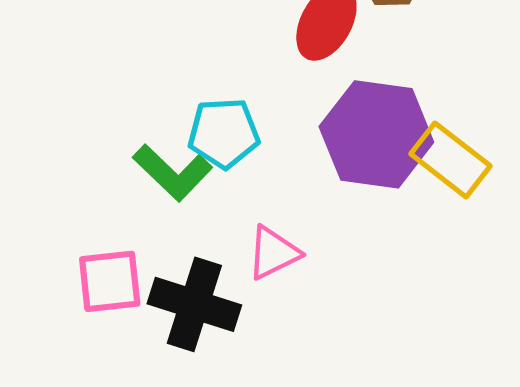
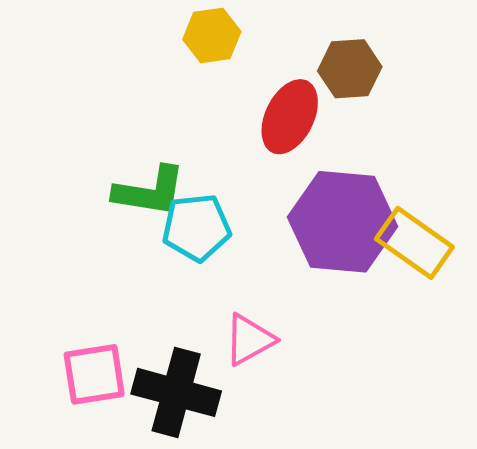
green L-shape: (173, 173) -> (150, 191), moved, turned -32

